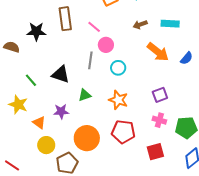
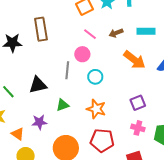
pink line: (94, 27) -> (90, 34), moved
black triangle: (61, 74) -> (38, 85), turned -30

